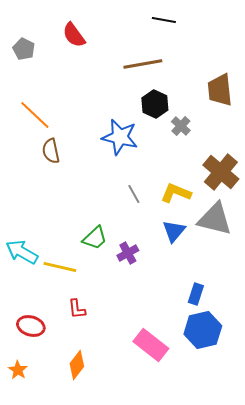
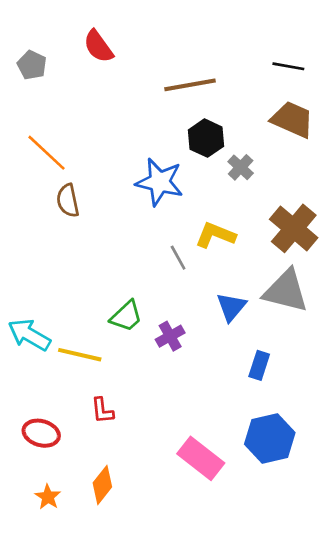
black line: (164, 20) -> (288, 66), moved
brown trapezoid: (220, 90) -> (292, 119), turned 120
yellow L-shape: (176, 193) -> (215, 235), moved
blue rectangle: (196, 294) -> (259, 365), moved
orange star: (18, 370) -> (48, 497), moved

